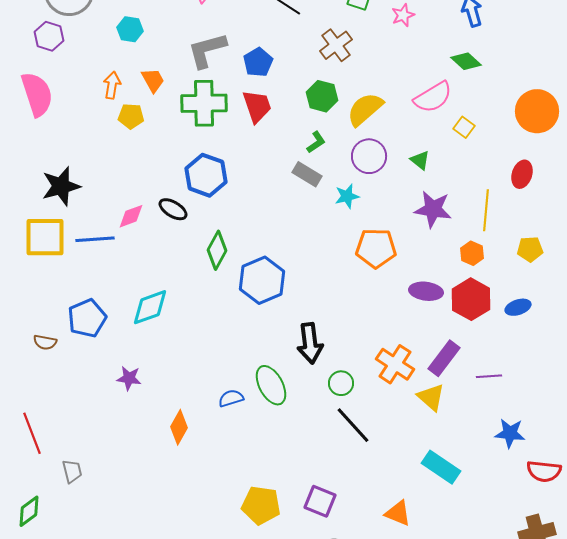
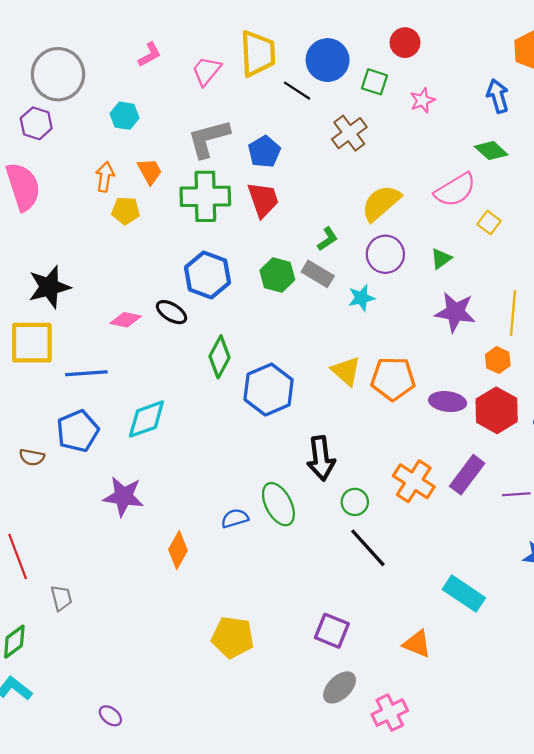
green hexagon: (322, 96) -> (277, 275), moved
green triangle: (420, 160) -> (441, 259), turned 45
pink diamond: (131, 216) -> (126, 320), turned 32
blue line: (95, 239) -> (86, 373), moved
orange pentagon: (376, 248) -> (393, 379), moved
purple star: (129, 378) -> (123, 496), size x1.5
yellow triangle: (431, 397) -> (346, 371), moved
yellow pentagon: (261, 505) -> (233, 637), moved

